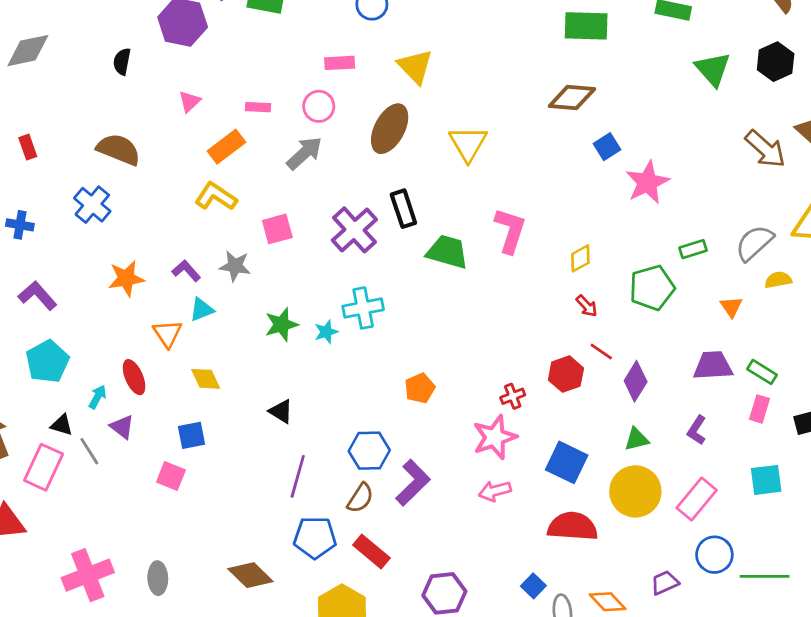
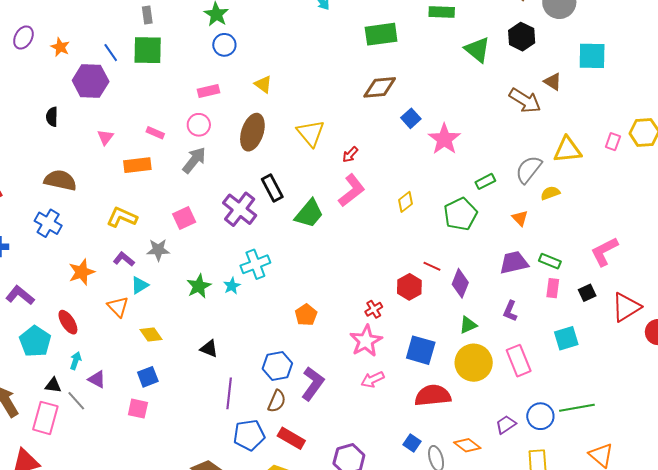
yellow triangle: (415, 66) -> (263, 84), size x0.7
pink rectangle: (258, 107) -> (155, 133), turned 30
orange rectangle: (226, 147) -> (137, 165), turned 40
yellow L-shape: (216, 197) -> (122, 217), moved
pink L-shape: (510, 231) -> (352, 191), turned 44
green trapezoid: (447, 252) -> (309, 213), turned 124
red arrow: (587, 306) -> (350, 155), moved, turned 96
red ellipse: (134, 377) -> (68, 322), moved
pink rectangle: (697, 499) -> (519, 361), turned -52
blue circle: (714, 555) -> (540, 416), moved

